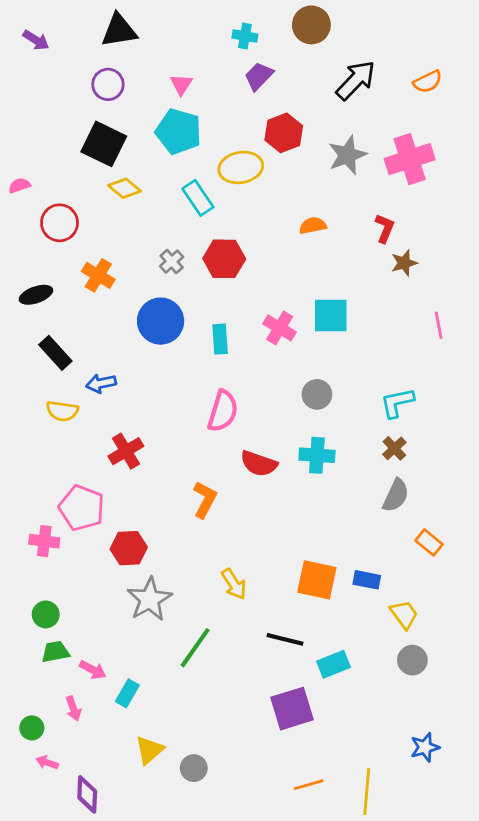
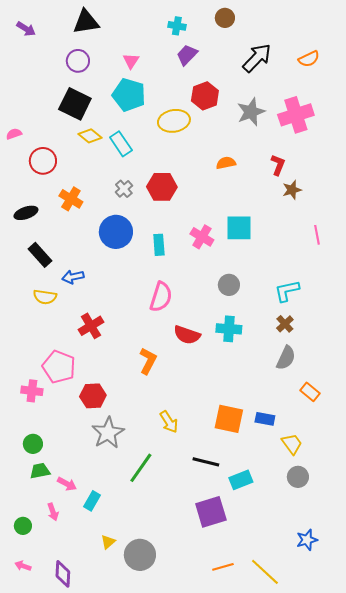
brown circle: (311, 25) -> (225, 18), size x0.7
cyan rectangle: (198, 198) -> (121, 144), moved
yellow triangle: (149, 750) -> (108, 542), size x0.7
pink arrow: (47, 763) -> (23, 566), moved
gray circle: (194, 768) -> (140, 555), size x1.6
yellow line: (367, 792) -> (265, 572), turned -52

